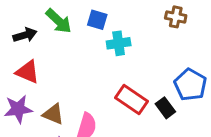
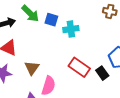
blue square: (97, 20) -> (51, 20), moved
brown triangle: (53, 114) -> (32, 68), moved, turned 42

